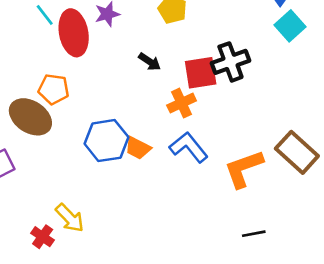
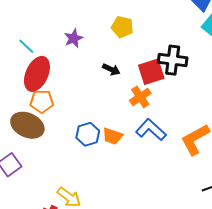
red ellipse: (74, 33) -> (37, 74), moved, turned 44
black cross: (230, 62) -> (173, 60), turned 36
blue hexagon: (106, 141) -> (88, 134), size x0.7

